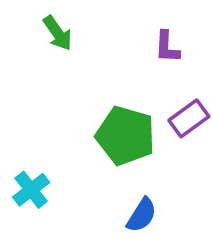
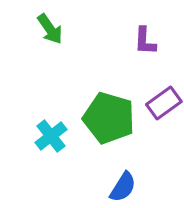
cyan cross: (31, 190) -> (51, 136), moved

